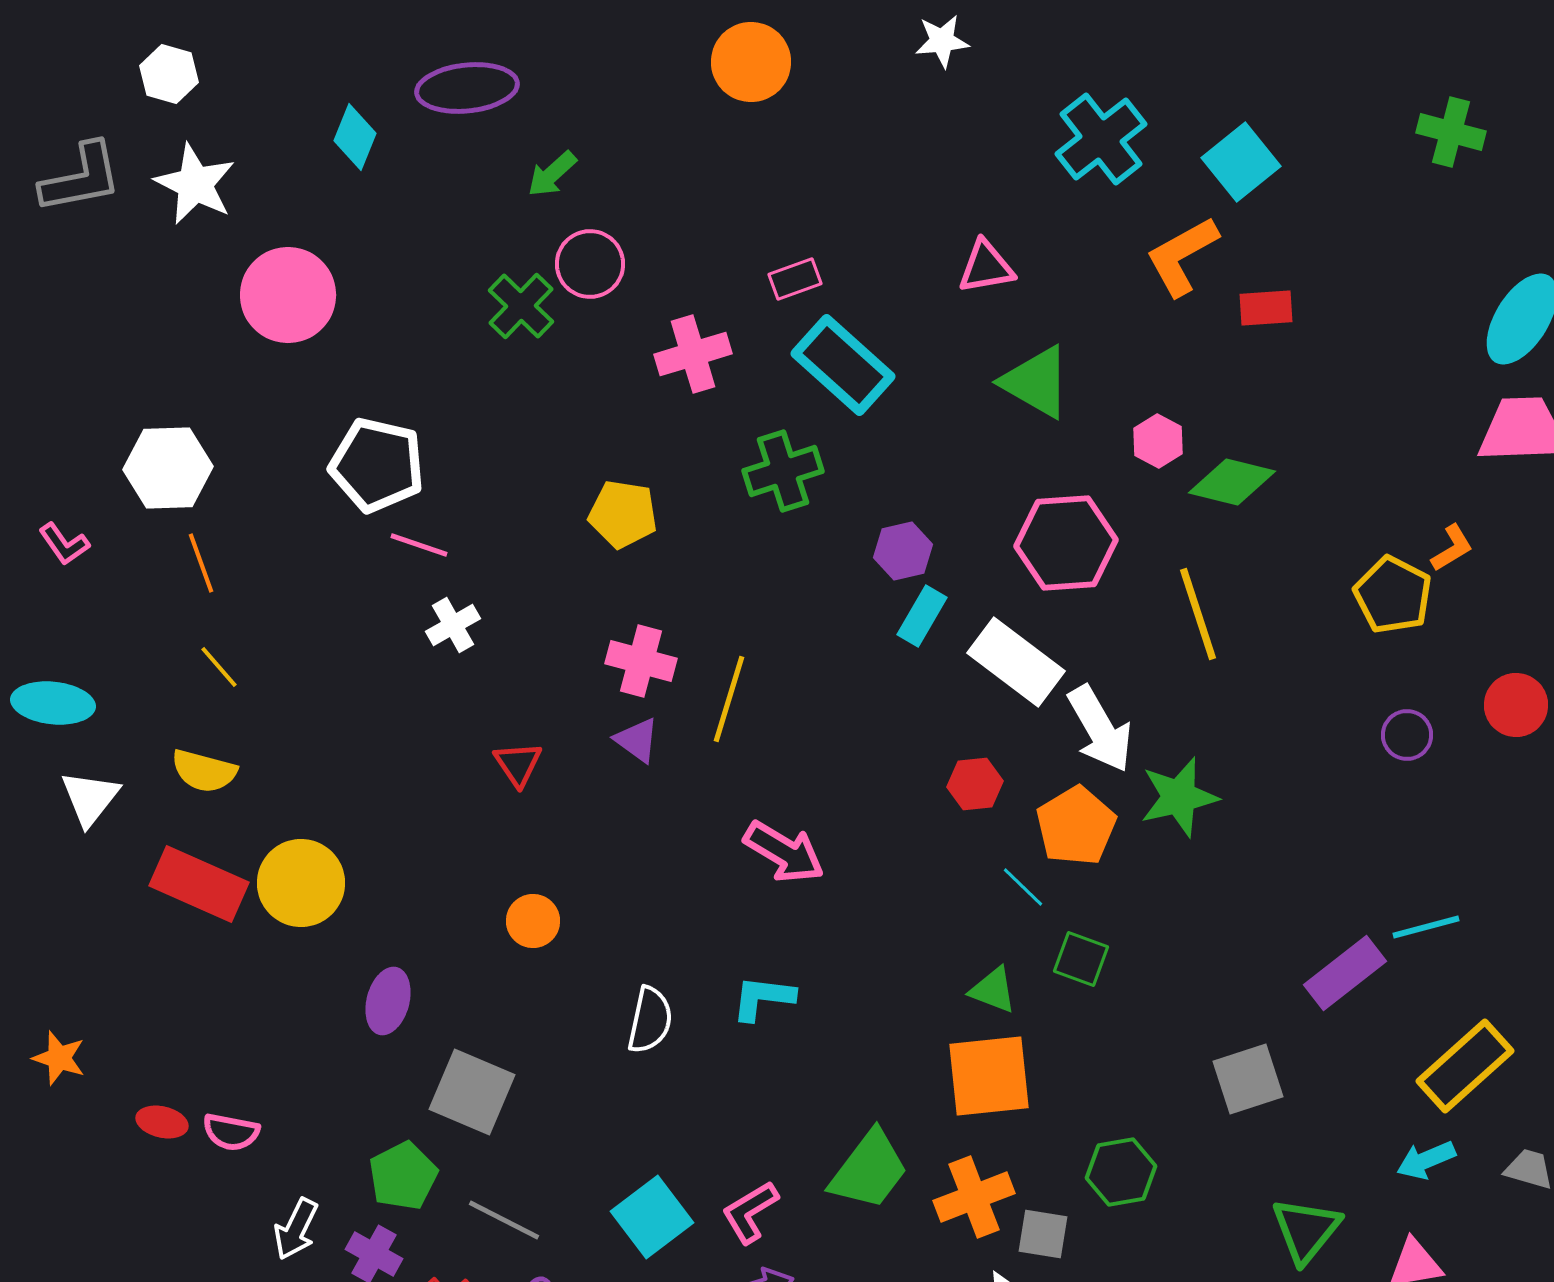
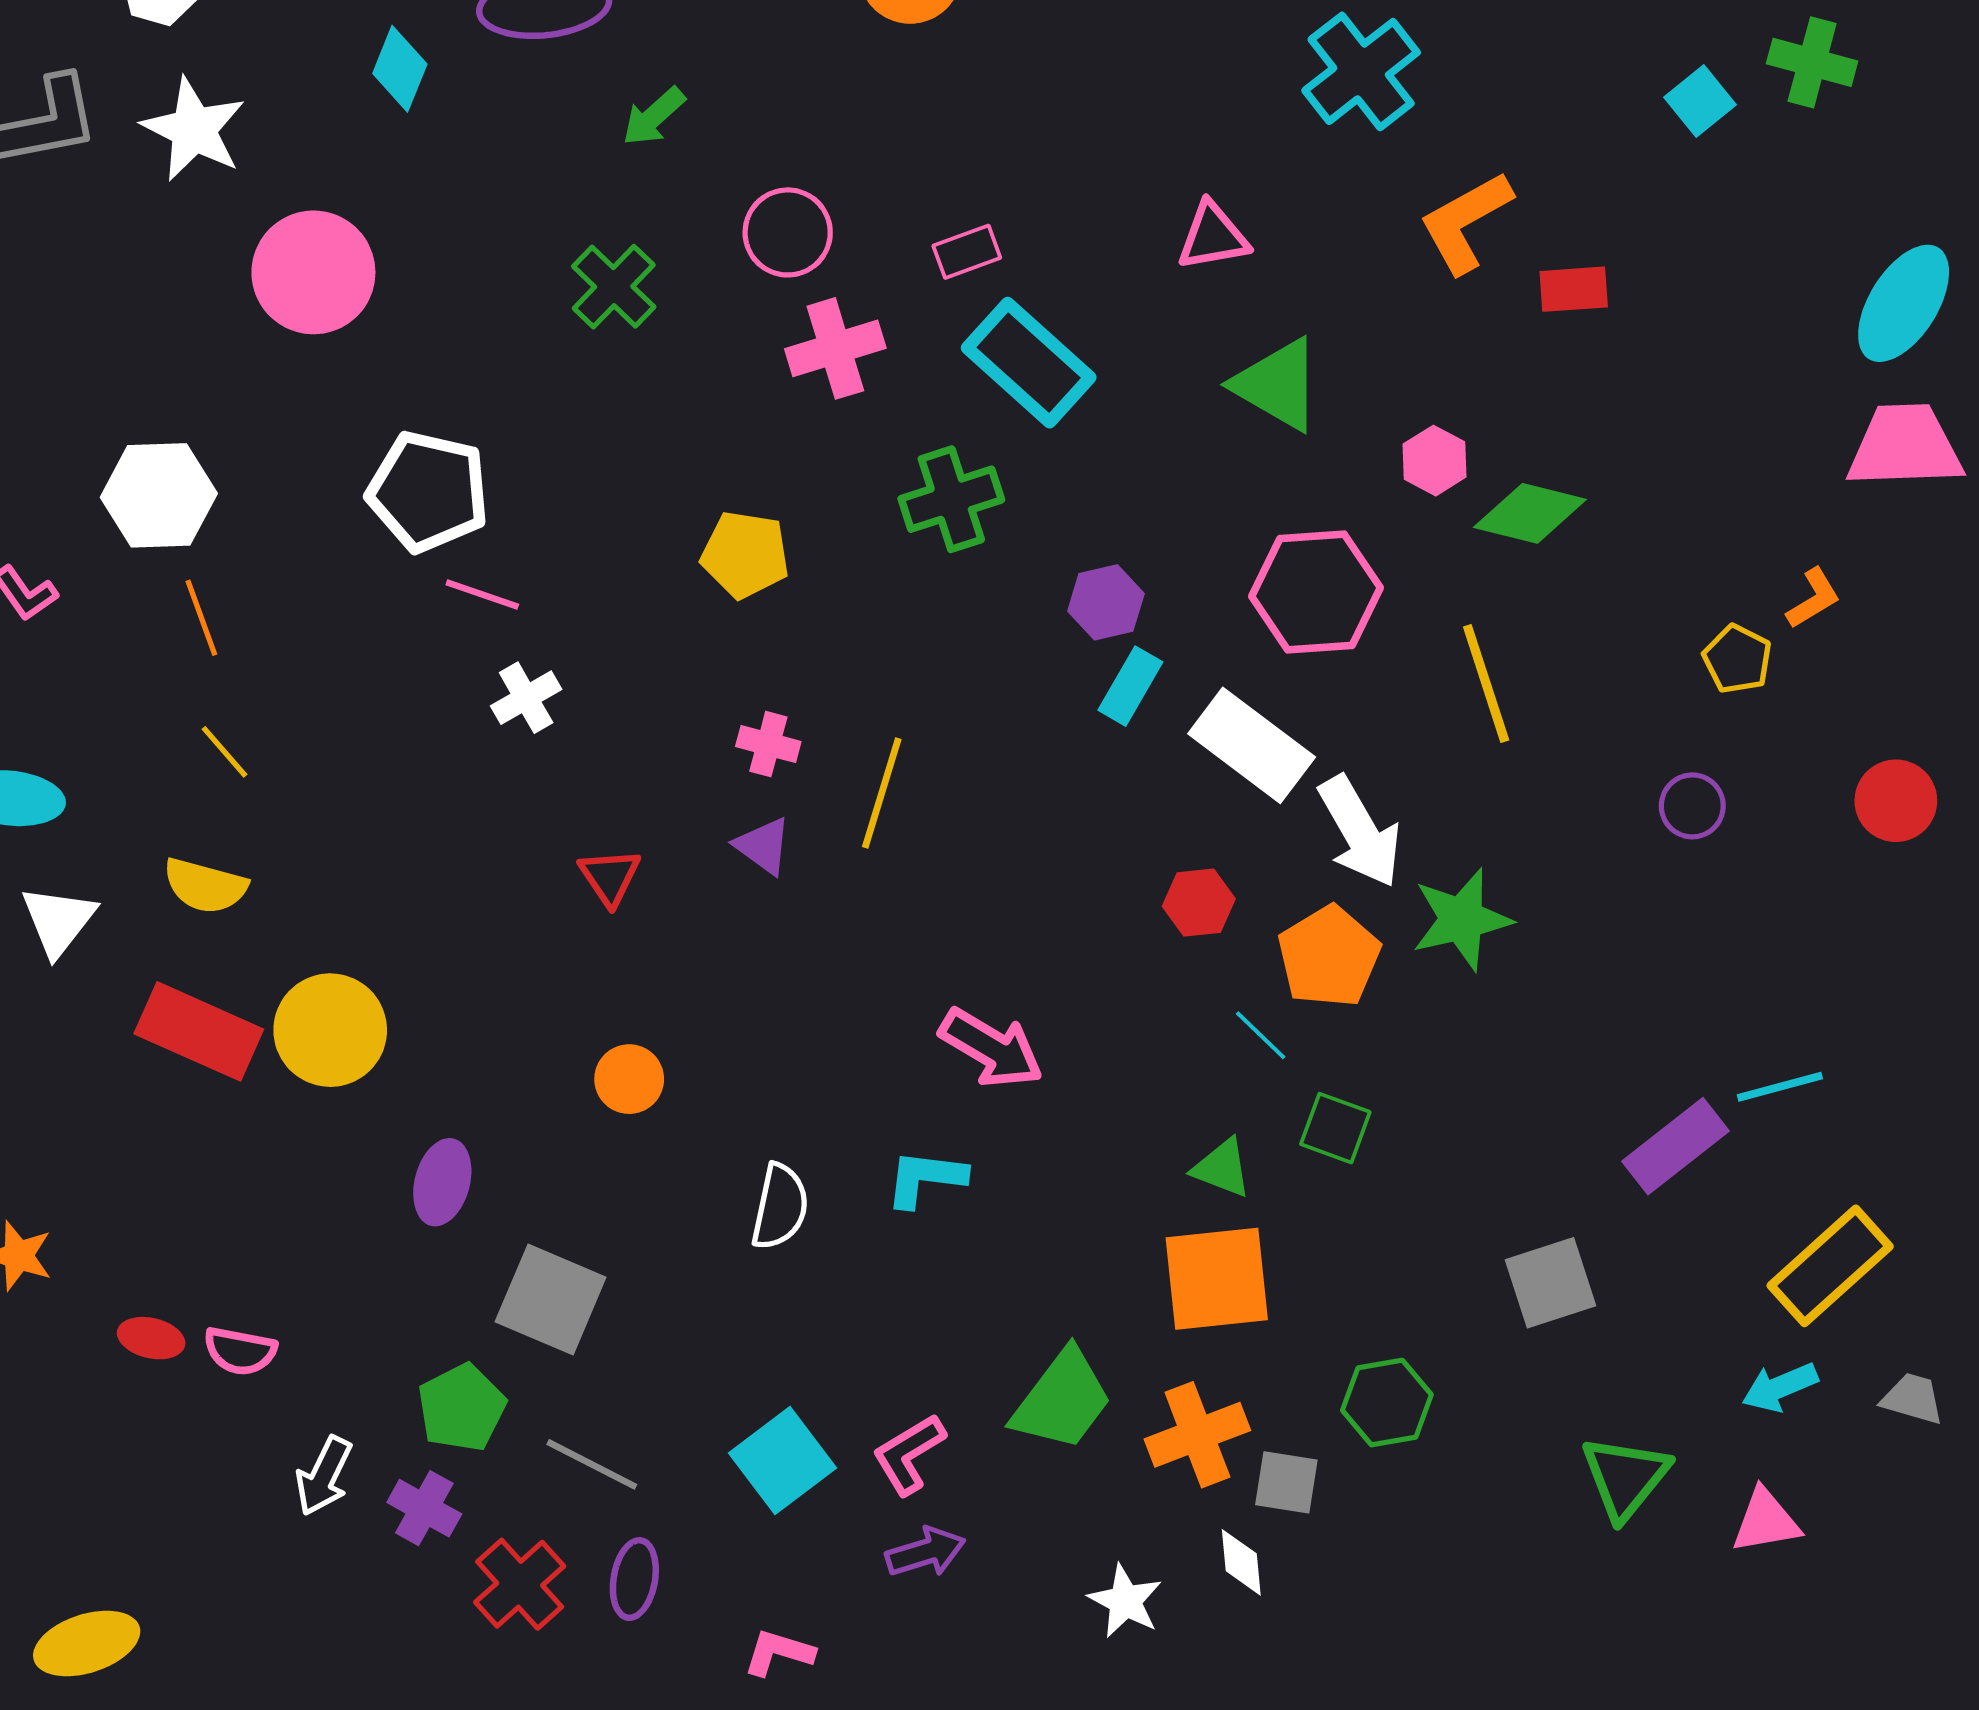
cyan square: (1241, 162) -> (1700, 101), moved, size x0.7
pink circle: (590, 264) -> (788, 232), moved
yellow pentagon: (1393, 595) -> (1737, 659), size x0.7
pink cross: (641, 661) -> (768, 744), size x0.7
purple circle: (1407, 735) -> (1692, 806), moved
pink arrow: (784, 852) -> (991, 1048), moved

